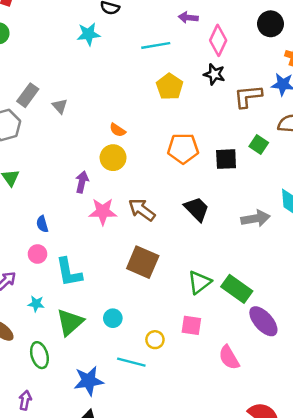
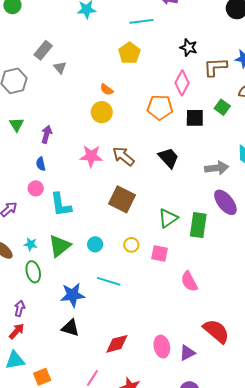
pink diamond: (218, 40) -> (182, 83), moved
yellow pentagon: (170, 87) -> (129, 53), moved
gray rectangle: (28, 95) -> (43, 50), moved
purple arrow: (82, 182) -> (47, 134), moved
green rectangle: (237, 289) -> (198, 225), turned 60
cyan star: (36, 304) -> (31, 244), moved
purple ellipse: (263, 321) -> (225, 202), moved
yellow circle: (155, 340) -> (131, 245), moved

